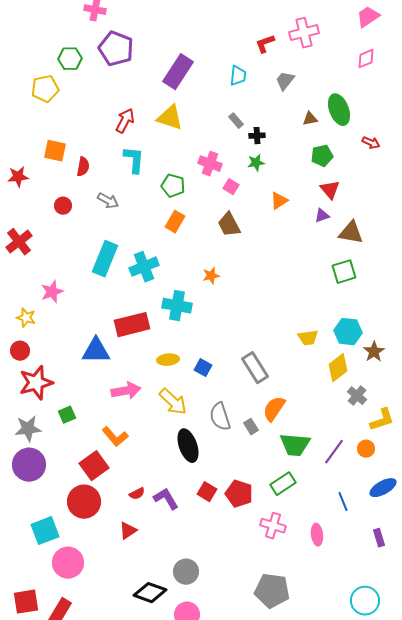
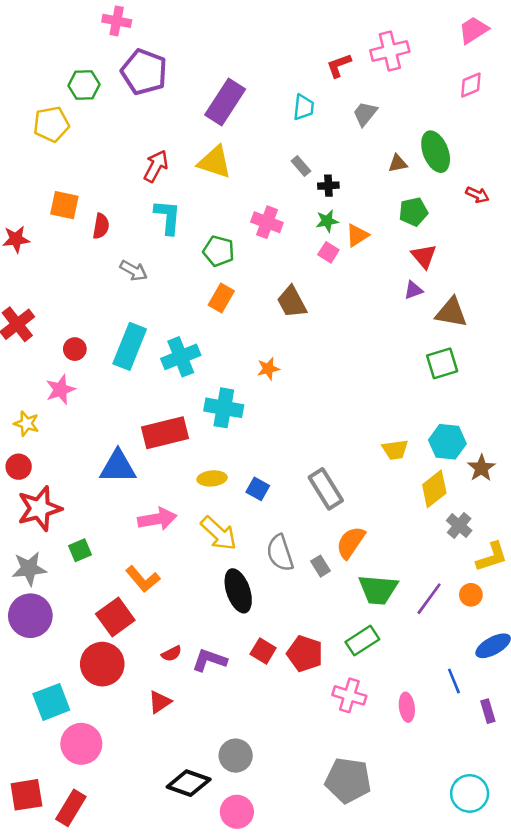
pink square: (231, 187) -> (328, 252), moved
orange triangle: (279, 201) -> (357, 235), moved
red circle: (63, 206) -> (75, 349), moved
purple L-shape: (166, 499) -> (209, 660), turned -40
blue line: (343, 502) -> (454, 681), moved

